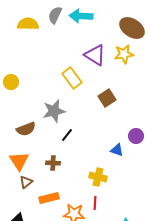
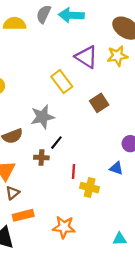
blue triangle: (117, 150) -> (116, 168), moved
brown cross: (53, 163) -> (41, 158), moved
orange rectangle: (49, 198) -> (23, 215), moved
red line: (95, 203) -> (74, 171), moved

